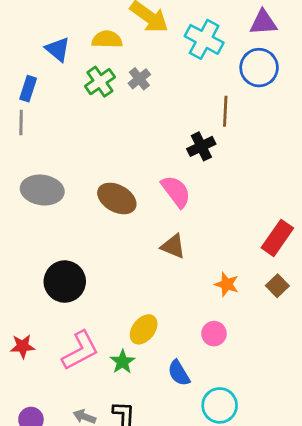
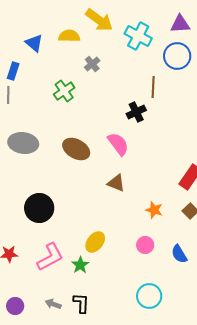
green cross: (100, 82) -> (64, 91), moved
blue semicircle: (179, 373) -> (179, 254), moved

